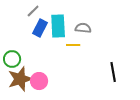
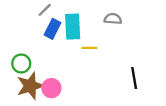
gray semicircle: (83, 28) -> (113, 19), moved

